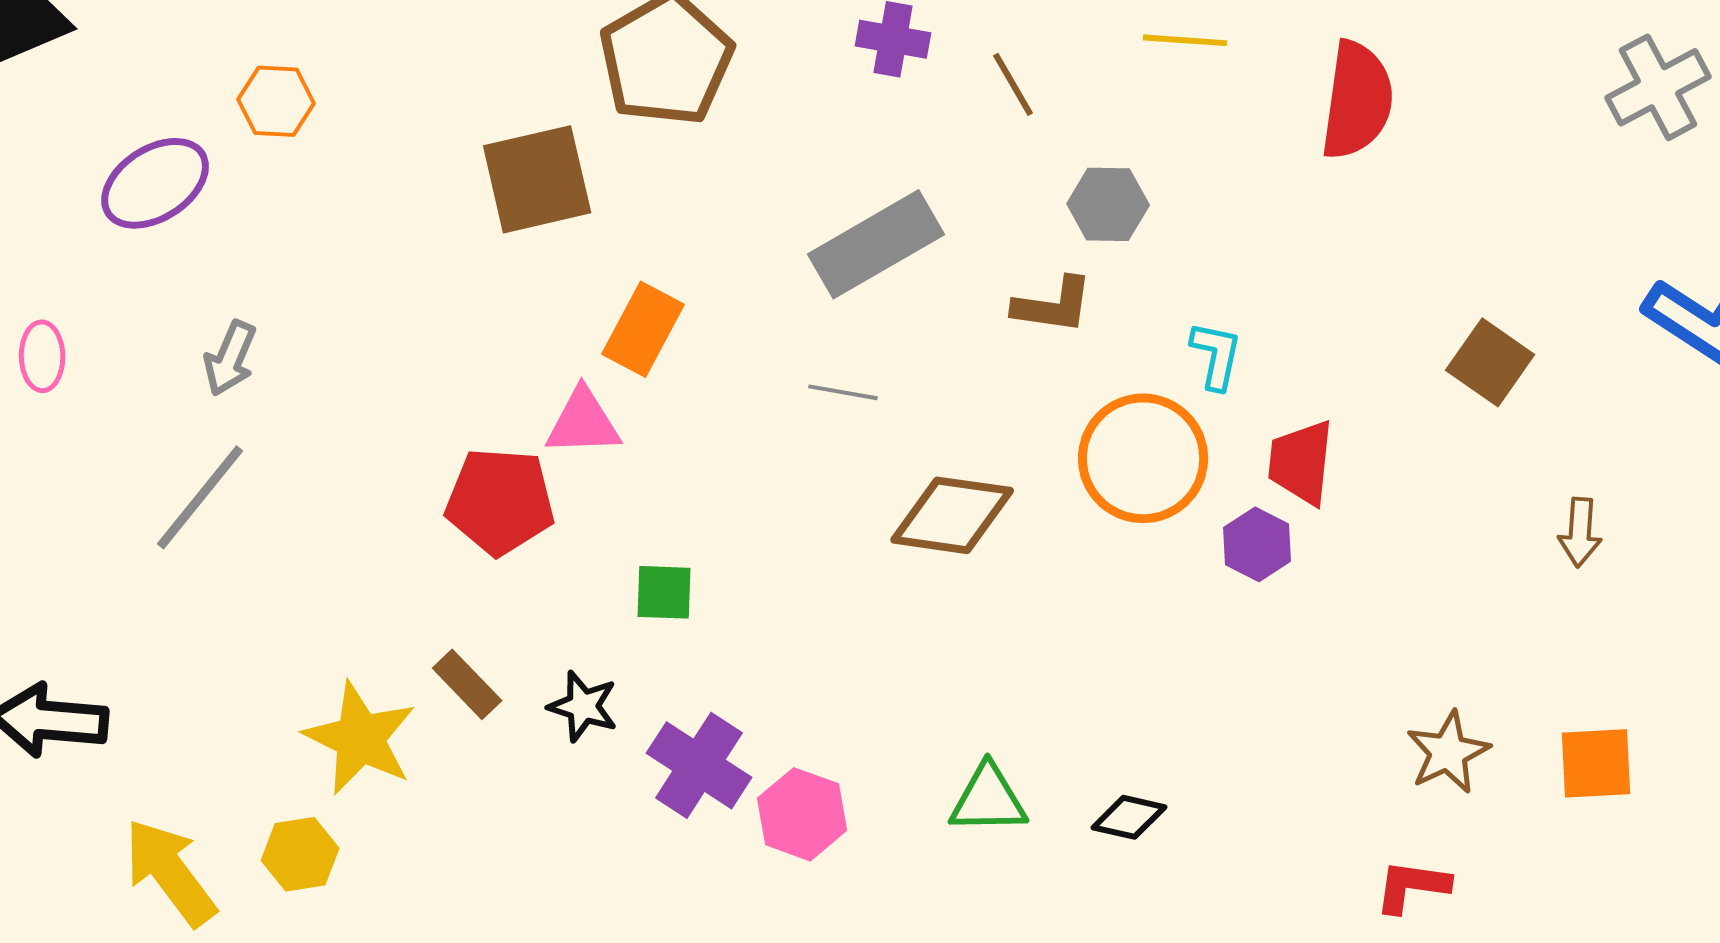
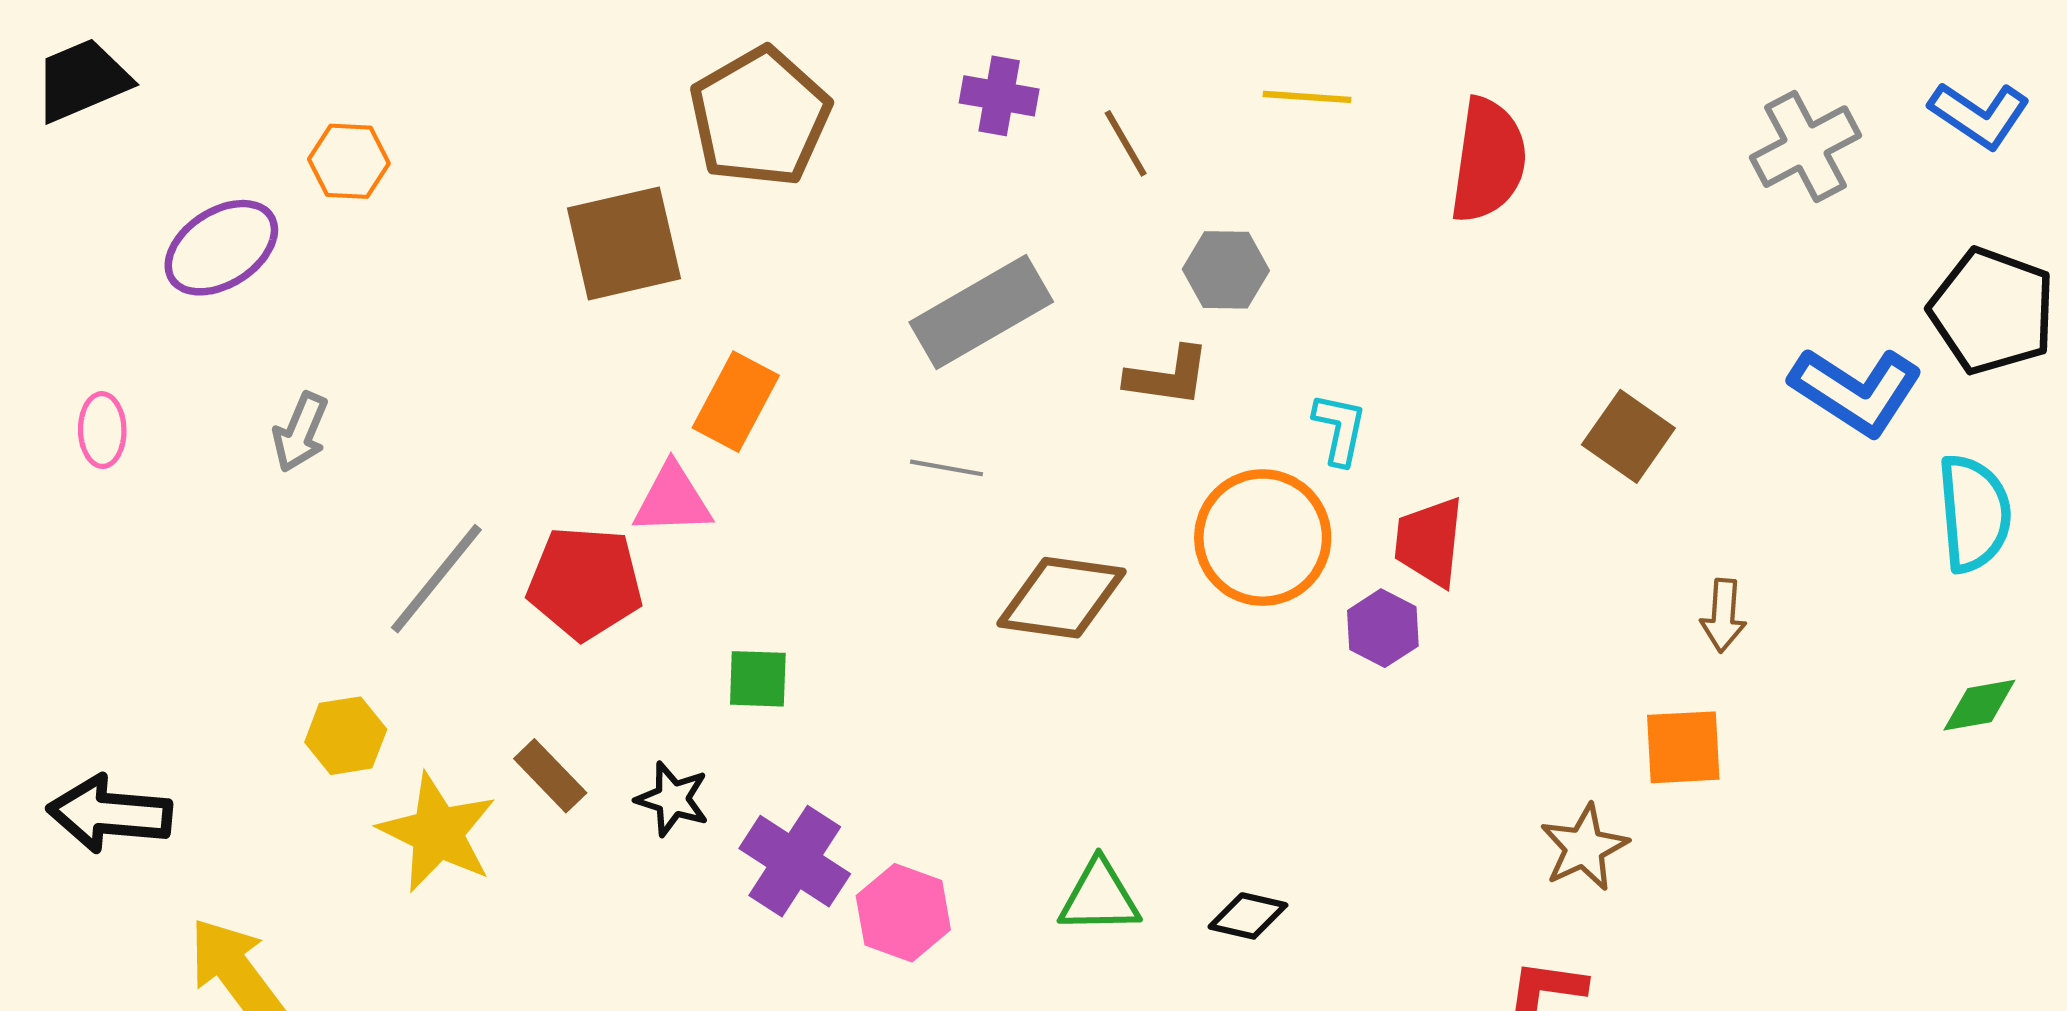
gray line: (200, 497) -> (436, 579), moved
orange square: (1596, 763) -> (1683, 747), moved
yellow hexagon: (300, 854) -> (346, 736), moved

